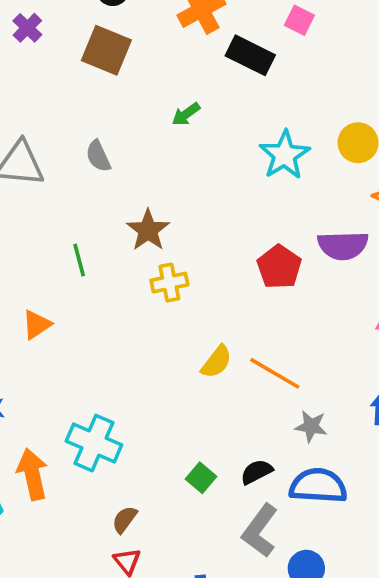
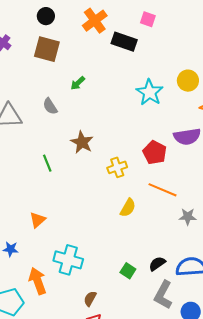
green arrow: (186, 114) -> (78, 83), moved
yellow cross: (169, 283) -> (117, 167), moved
orange triangle: (37, 324) -> (37, 220), moved
orange line: (275, 373) -> (162, 190), moved
gray star: (311, 426) -> (188, 217), moved

